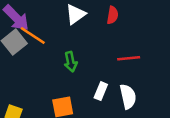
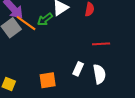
green arrow: (70, 62) -> (45, 19), moved, turned 63

